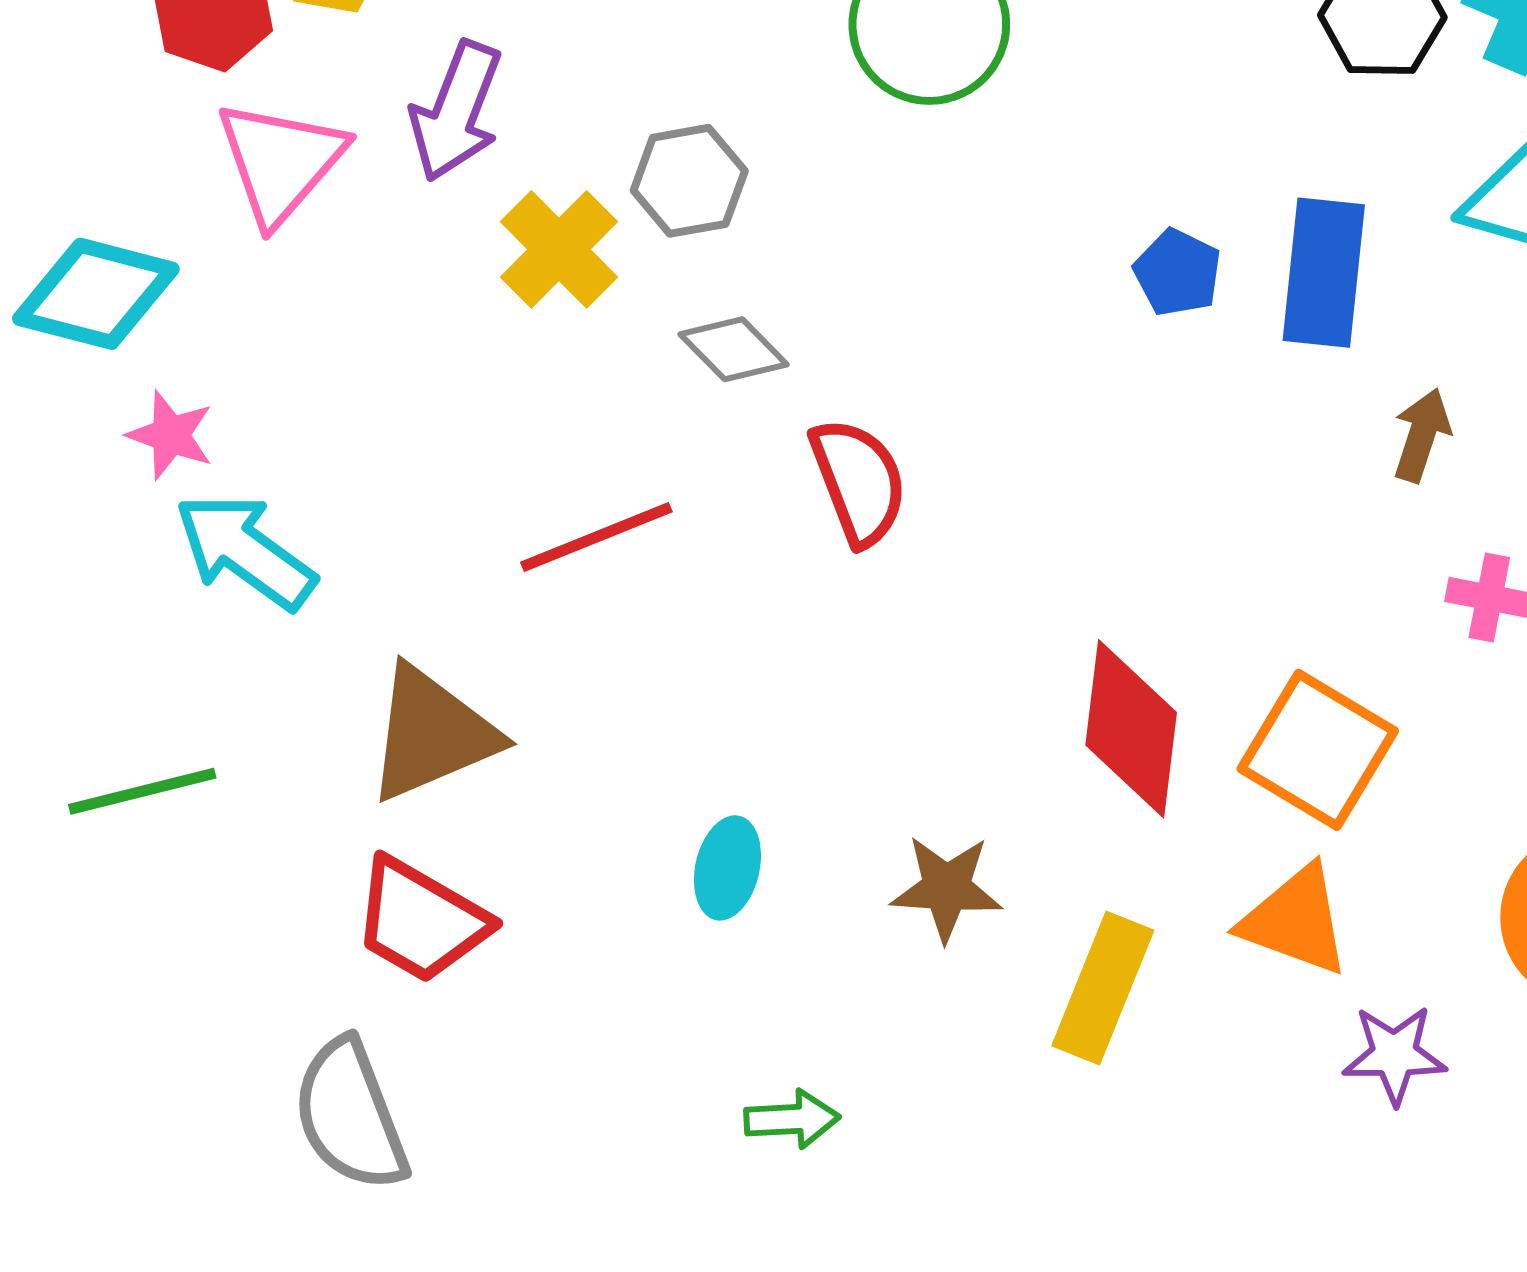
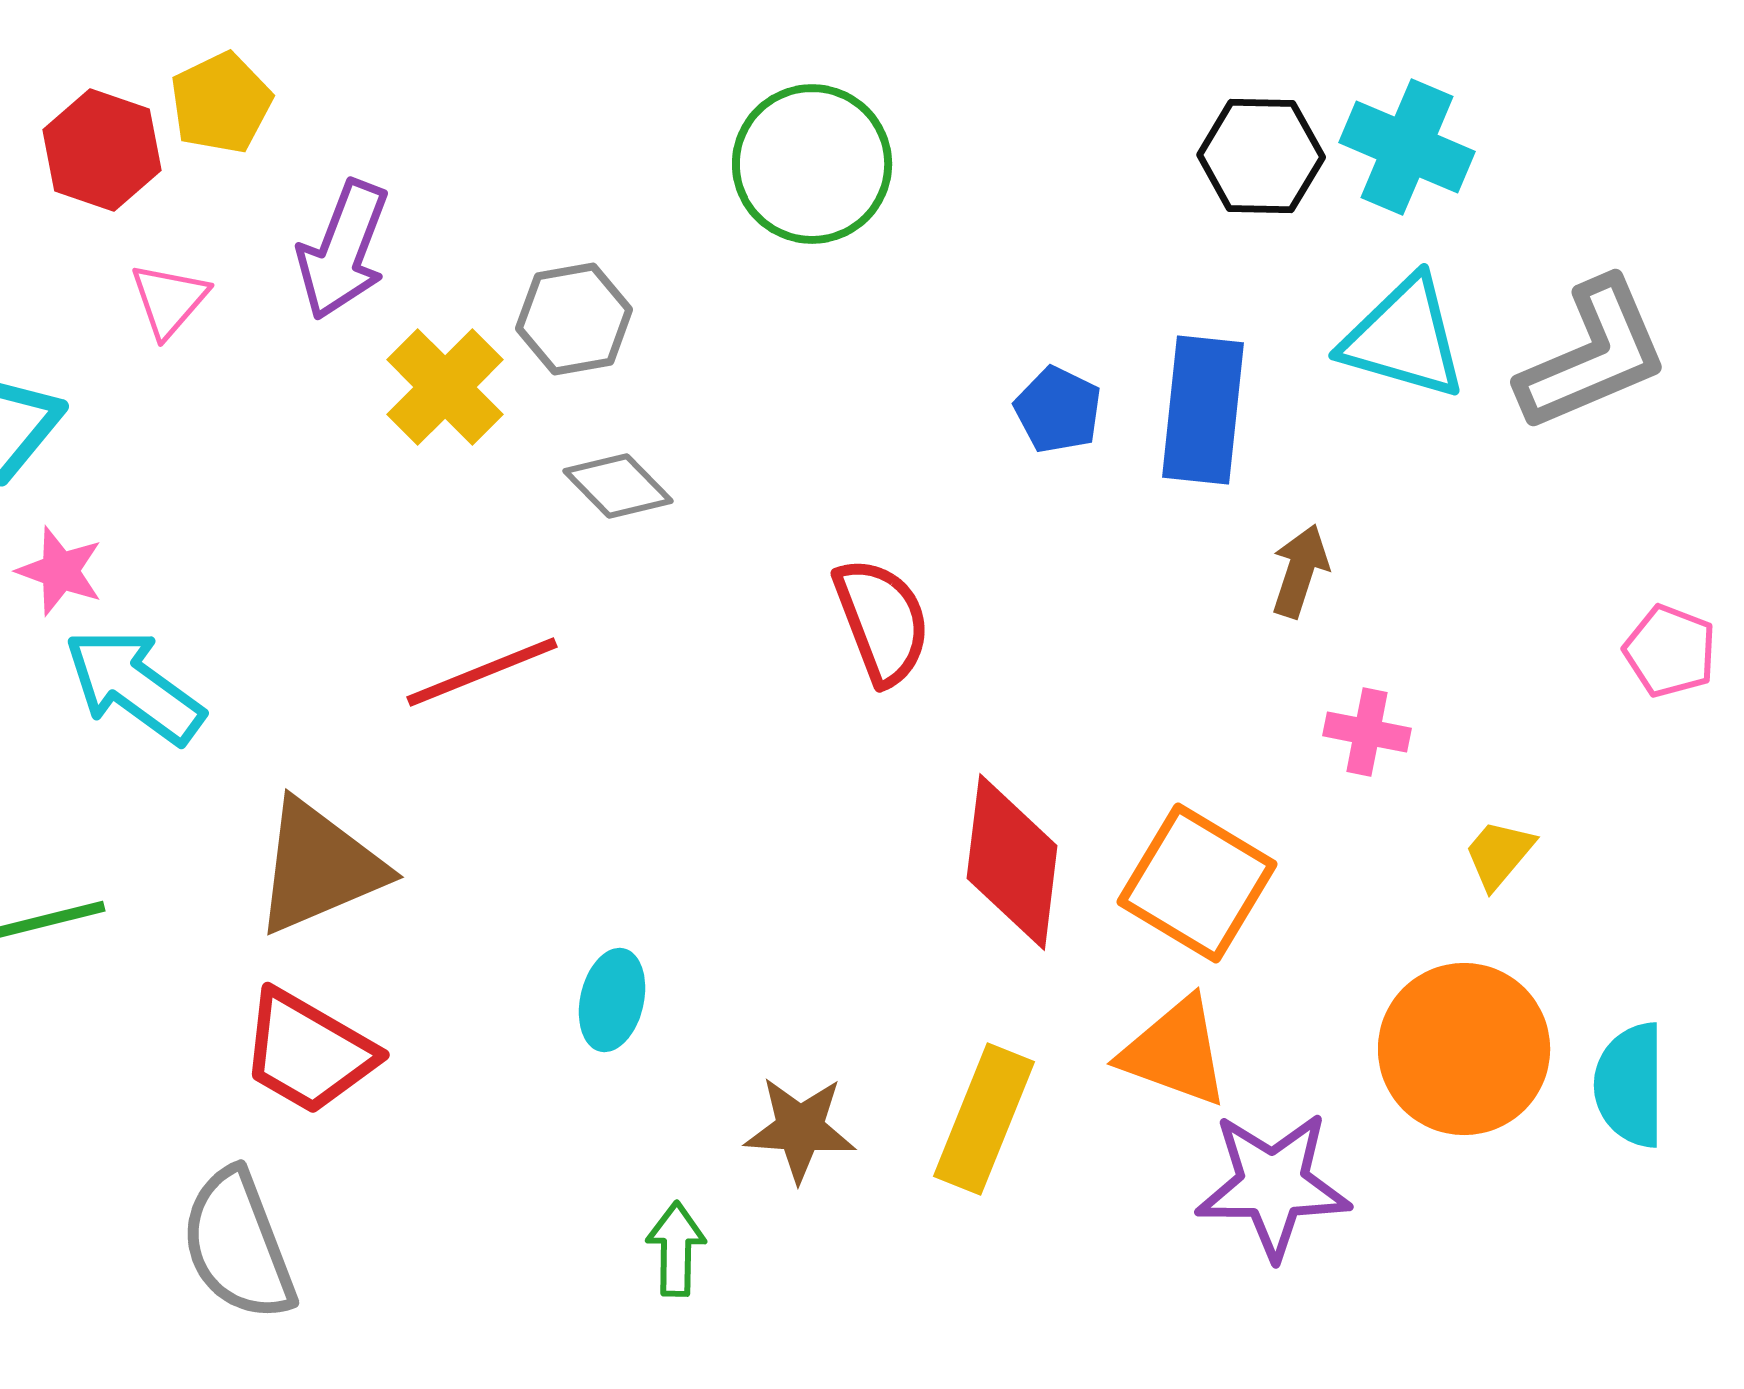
pink triangle: (281, 162) -> (169, 300), size x0.6
red semicircle: (859, 481) -> (882, 621), moved
brown star: (946, 888) -> (800, 1129), moved
purple star: (1394, 1055) -> (1273, 1185), size x1.5
green arrow: (792, 1119) -> (676, 1249), turned -86

